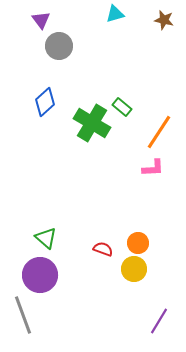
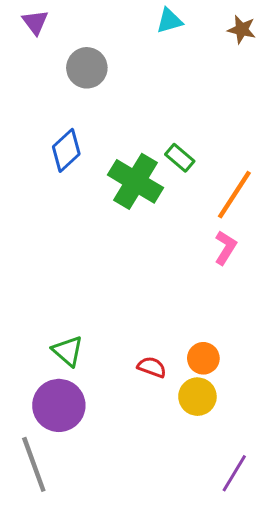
purple triangle: (41, 20) -> (35, 22), moved
pink L-shape: (153, 168) -> (225, 248), turned -55

